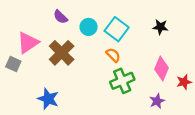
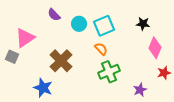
cyan square: (117, 29) -> (104, 26), turned 30
brown cross: (62, 53) -> (61, 61), moved
pink diamond: (161, 68) -> (155, 48), moved

